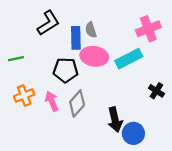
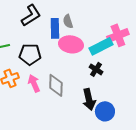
pink cross: (148, 29) -> (118, 35), moved
black pentagon: (66, 70) -> (30, 54), moved
black cross: (156, 91) -> (96, 69), moved
gray diamond: (77, 104) -> (56, 85), turned -40

